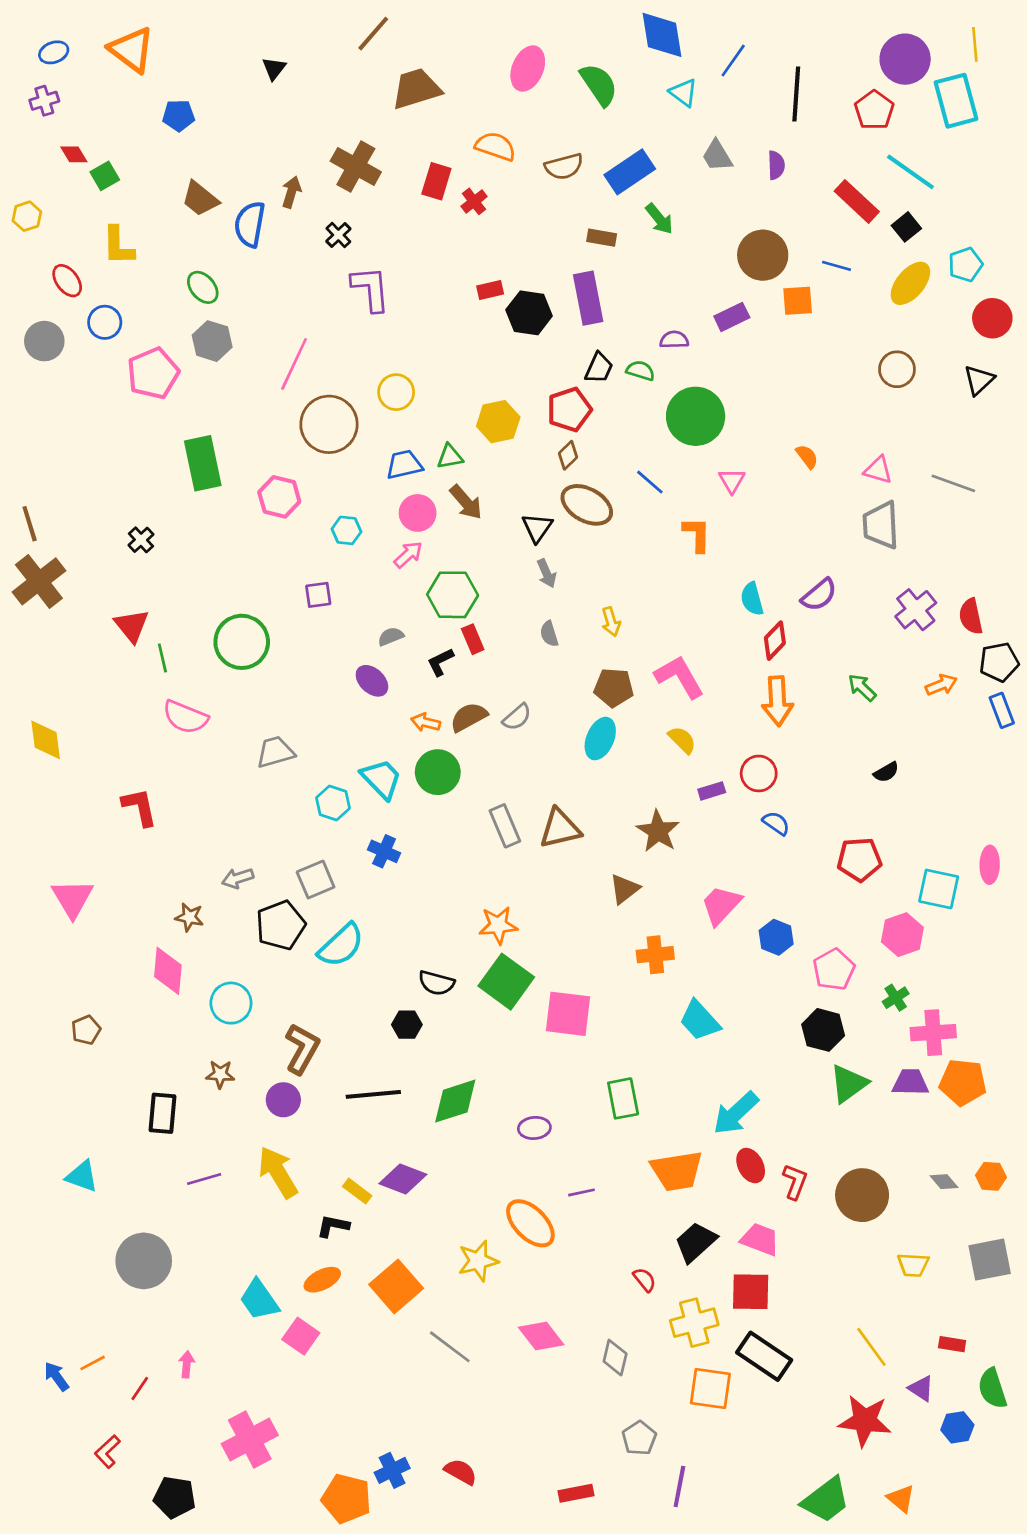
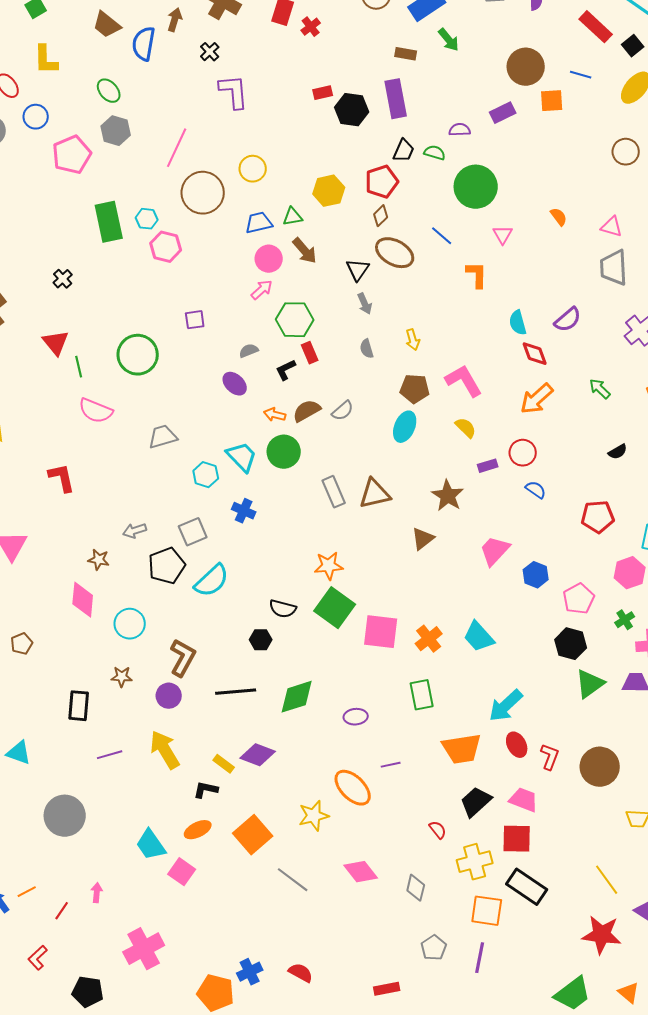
cyan hexagon: (346, 530) -> (147, 219), moved
red diamond: (775, 641) -> (535, 354), turned -64
orange arrow: (777, 701) -> (537, 399), turned 51
orange cross: (655, 955) -> (429, 639), moved, turned -32
purple line: (679, 1486) -> (480, 958), moved

